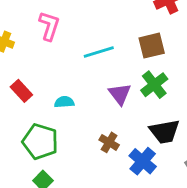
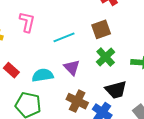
purple triangle: (120, 94) -> (72, 67), moved
cyan semicircle: (64, 102) -> (43, 75), size x1.5
brown cross: (109, 142) -> (77, 101), size x1.5

